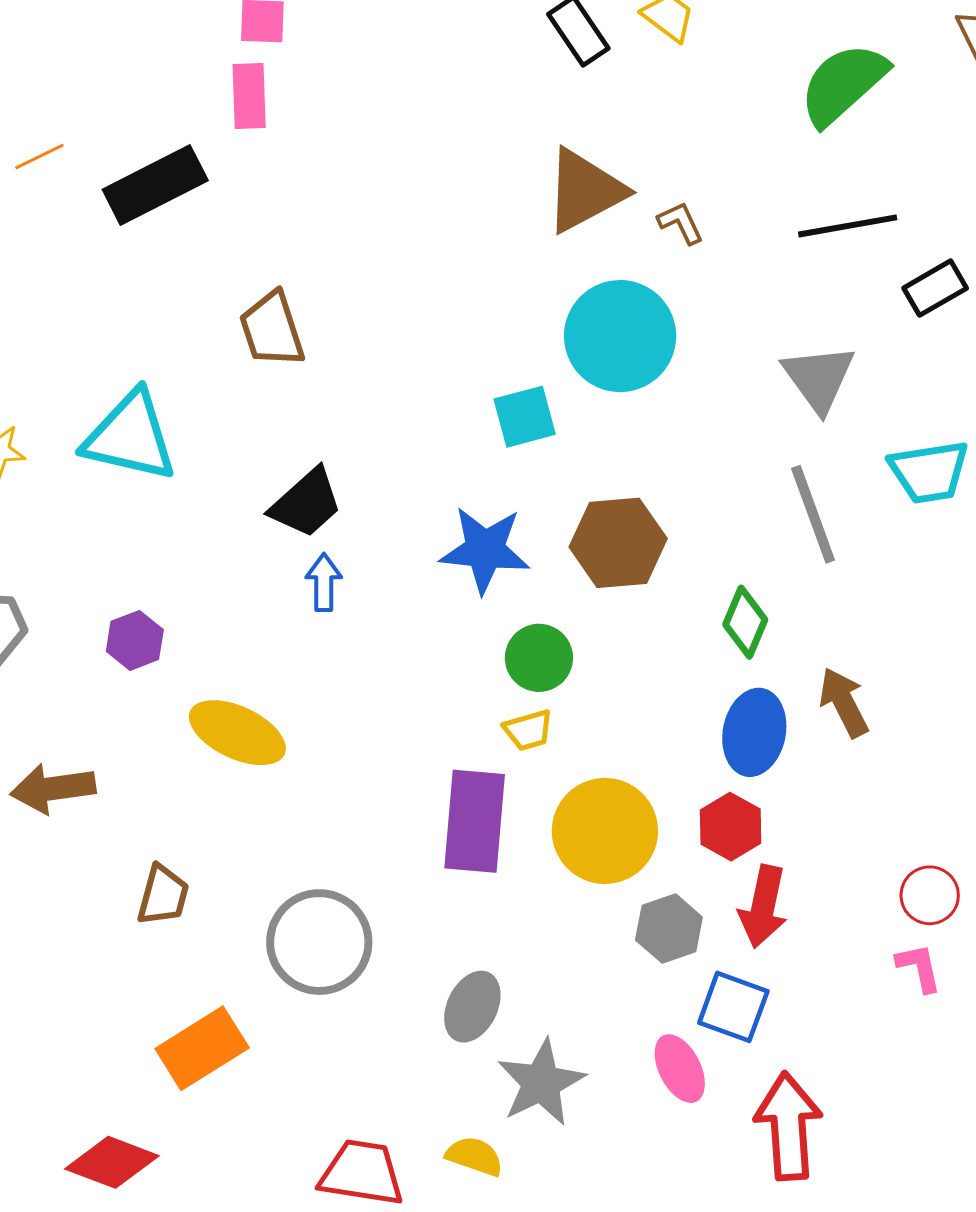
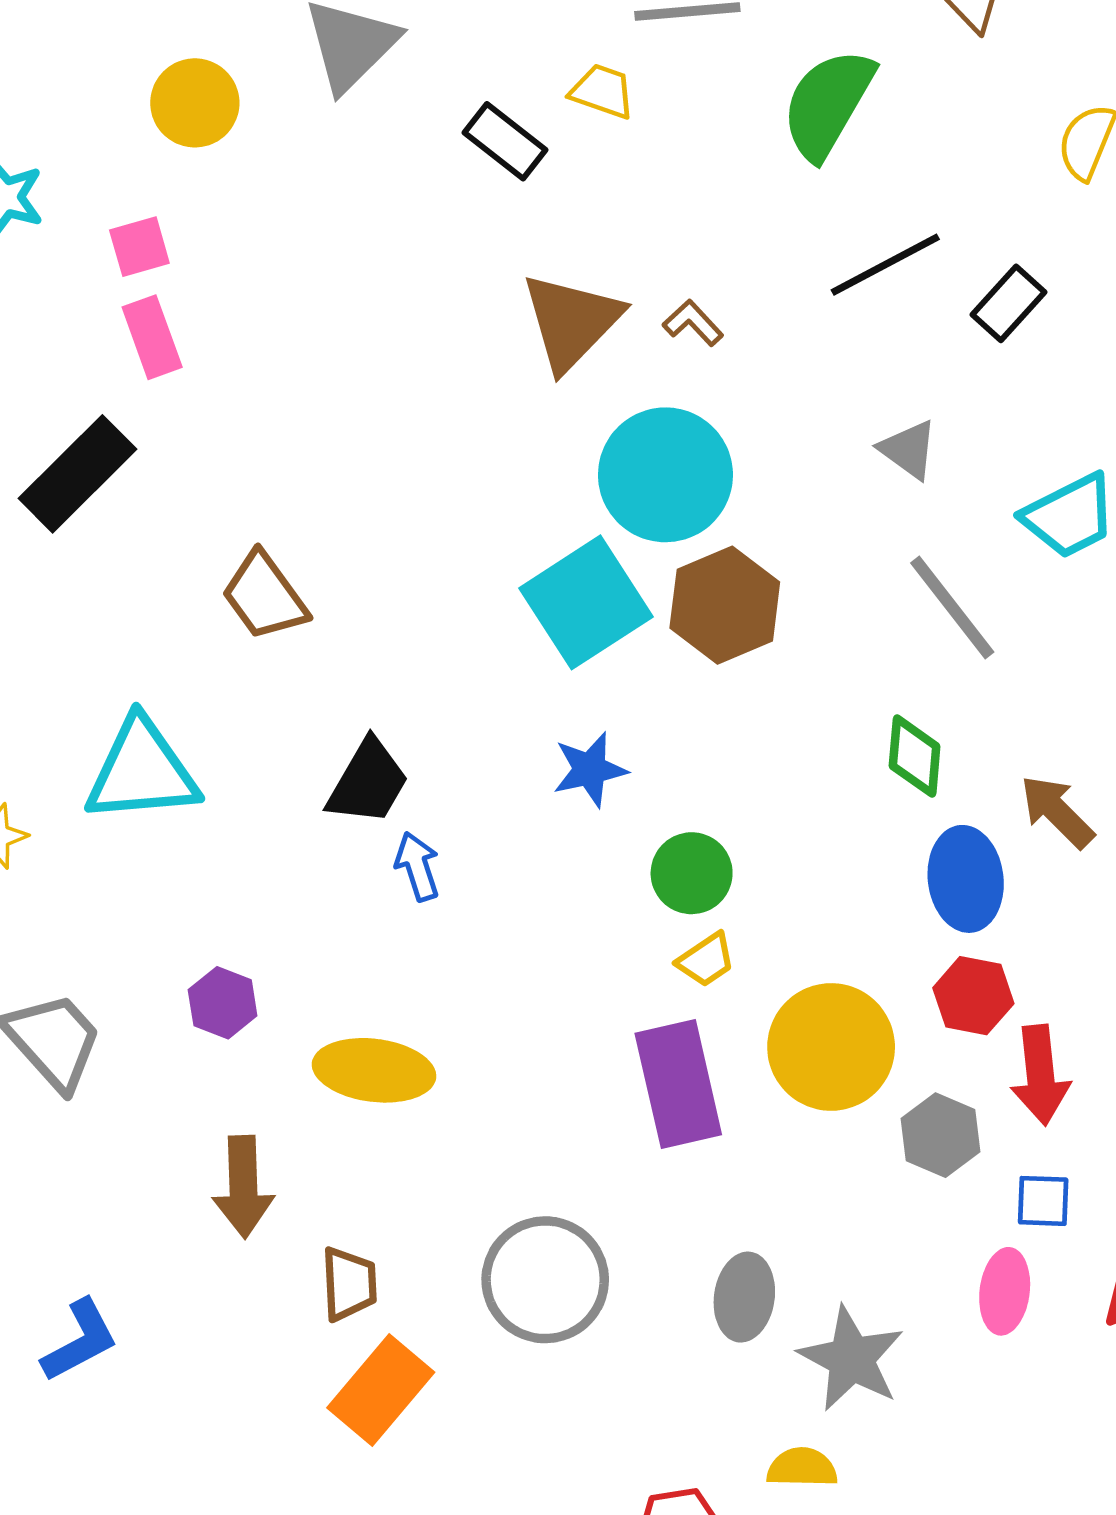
gray triangle: (819, 378) -> (909, 450), size x0.7
cyan square: (525, 417) -> (586, 602), size x1.6
brown hexagon: (618, 543) -> (725, 605), moved
blue star: (485, 550) -> (590, 770), size x0.7
brown arrow: (53, 788) -> (243, 1187), moved, turned -66
blue square: (733, 1007) -> (1043, 1201), size x0.7
orange rectangle: (202, 1048) -> (381, 1390), moved
pink ellipse: (680, 1069) -> (1005, 1291), turned 52

